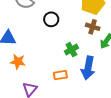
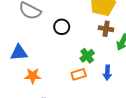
blue arrow: (88, 68) -> (107, 73), size x0.6
orange rectangle: (60, 75) -> (79, 74), moved

